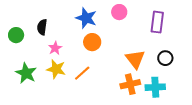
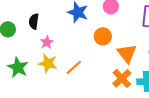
orange circle: (92, 42) -> (103, 36), moved
orange cross: (130, 84) -> (122, 78), turned -30

